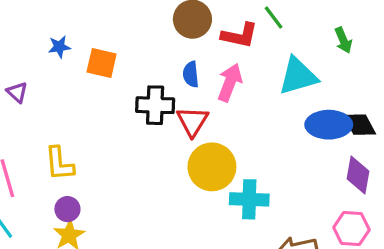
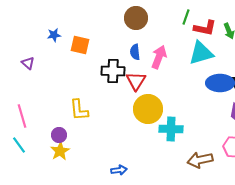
green line: (274, 18) -> (186, 17), turned 56
red L-shape: (240, 35) -> (205, 28), moved
yellow L-shape: (59, 164) -> (79, 110), moved

